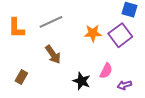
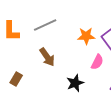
pink semicircle: (106, 71) -> (97, 62), moved
black star: (82, 81) -> (75, 83), turned 30

